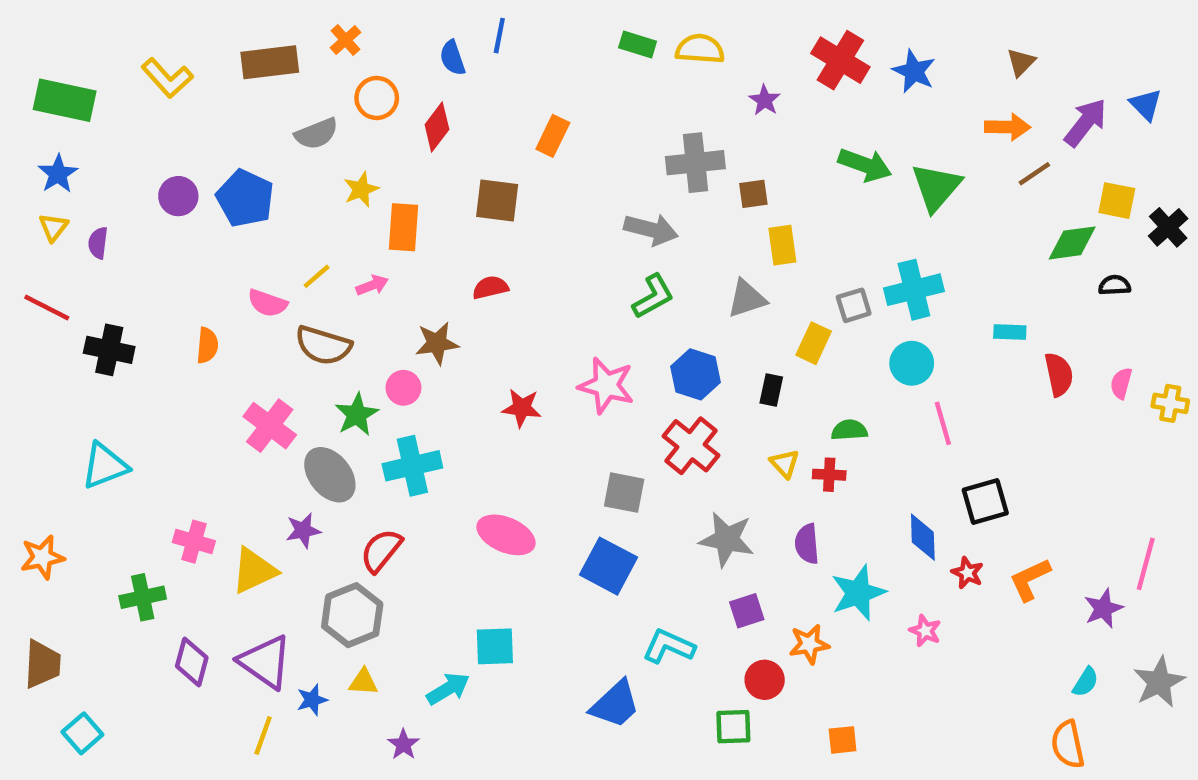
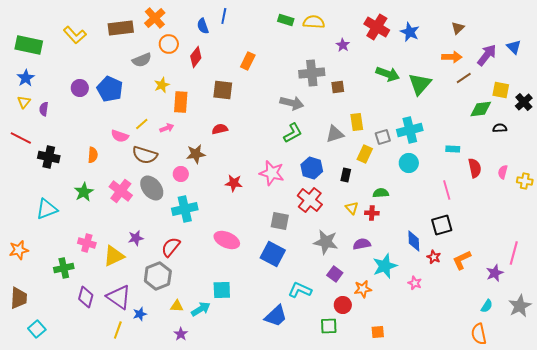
orange cross: (346, 40) -> (155, 18), size x1.5
yellow rectangle: (782, 245) -> (357, 122), moved
green star: (357, 415) -> (84, 192), moved
pink line: (943, 423) -> (447, 190), moved
gray ellipse: (330, 475) -> (152, 188), moved
purple semicircle: (807, 544) -> (362, 244), turned 84
purple square: (747, 611) -> (335, 274), turned -35
yellow triangle: (363, 682) -> (177, 306), moved

